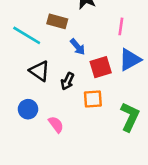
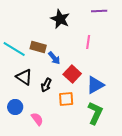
brown rectangle: (57, 21) -> (38, 47), moved
blue triangle: (130, 60) -> (95, 85), moved
red square: (101, 67) -> (72, 74), turned -30

